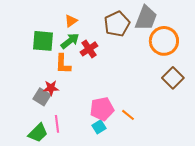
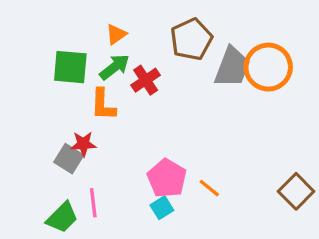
gray trapezoid: (146, 18) -> (232, 67), moved
brown square: (173, 78) -> (296, 191), moved
pink pentagon: (102, 109) -> (167, 178), turned -30

